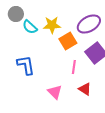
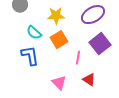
cyan semicircle: (30, 27) -> (34, 33), moved
orange square: (68, 41) -> (59, 40), moved

